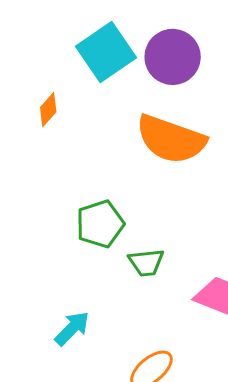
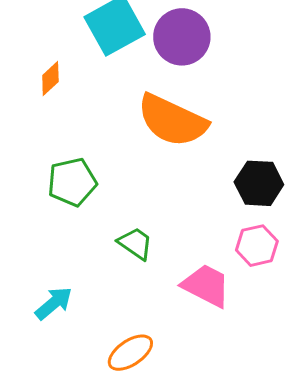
green pentagon: (100, 224) -> (72, 182), moved
green trapezoid: (146, 263) -> (135, 243), turned -144

